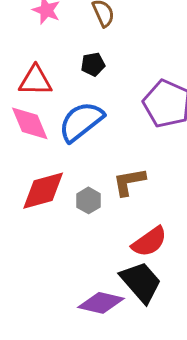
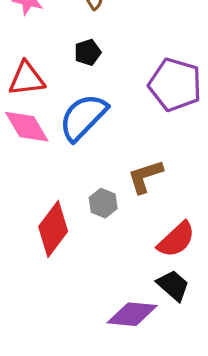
red diamond: (43, 191) -> (53, 229), moved, turned -30
black trapezoid: (141, 282) -> (173, 285), size x0.7

